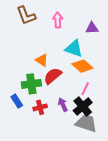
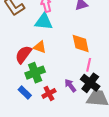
cyan triangle: (74, 49) -> (44, 22), moved
orange diamond: (82, 66) -> (81, 43), turned 50
red semicircle: (53, 76) -> (23, 54), moved

